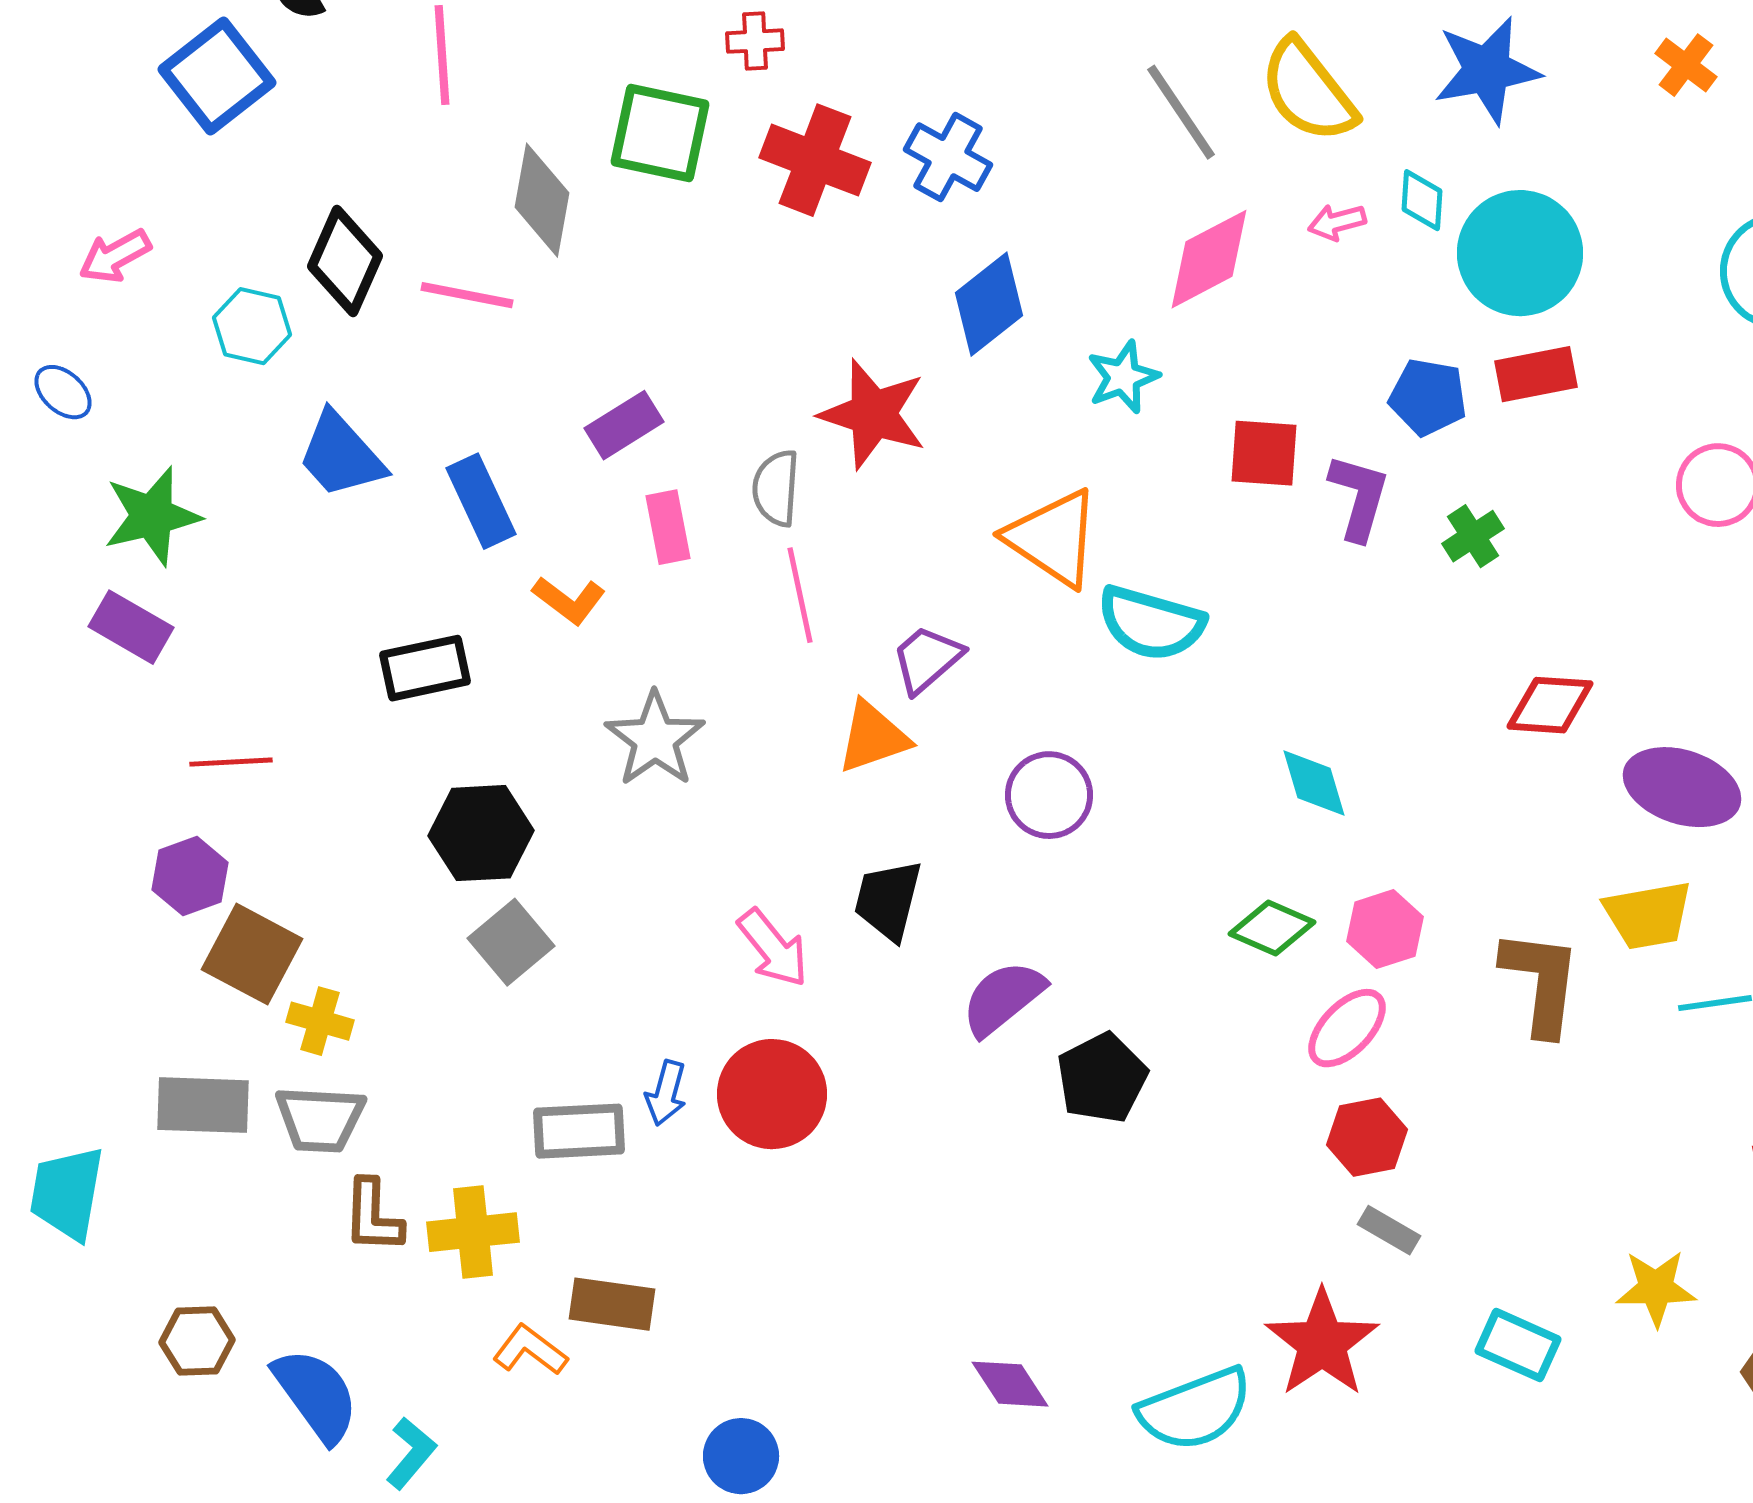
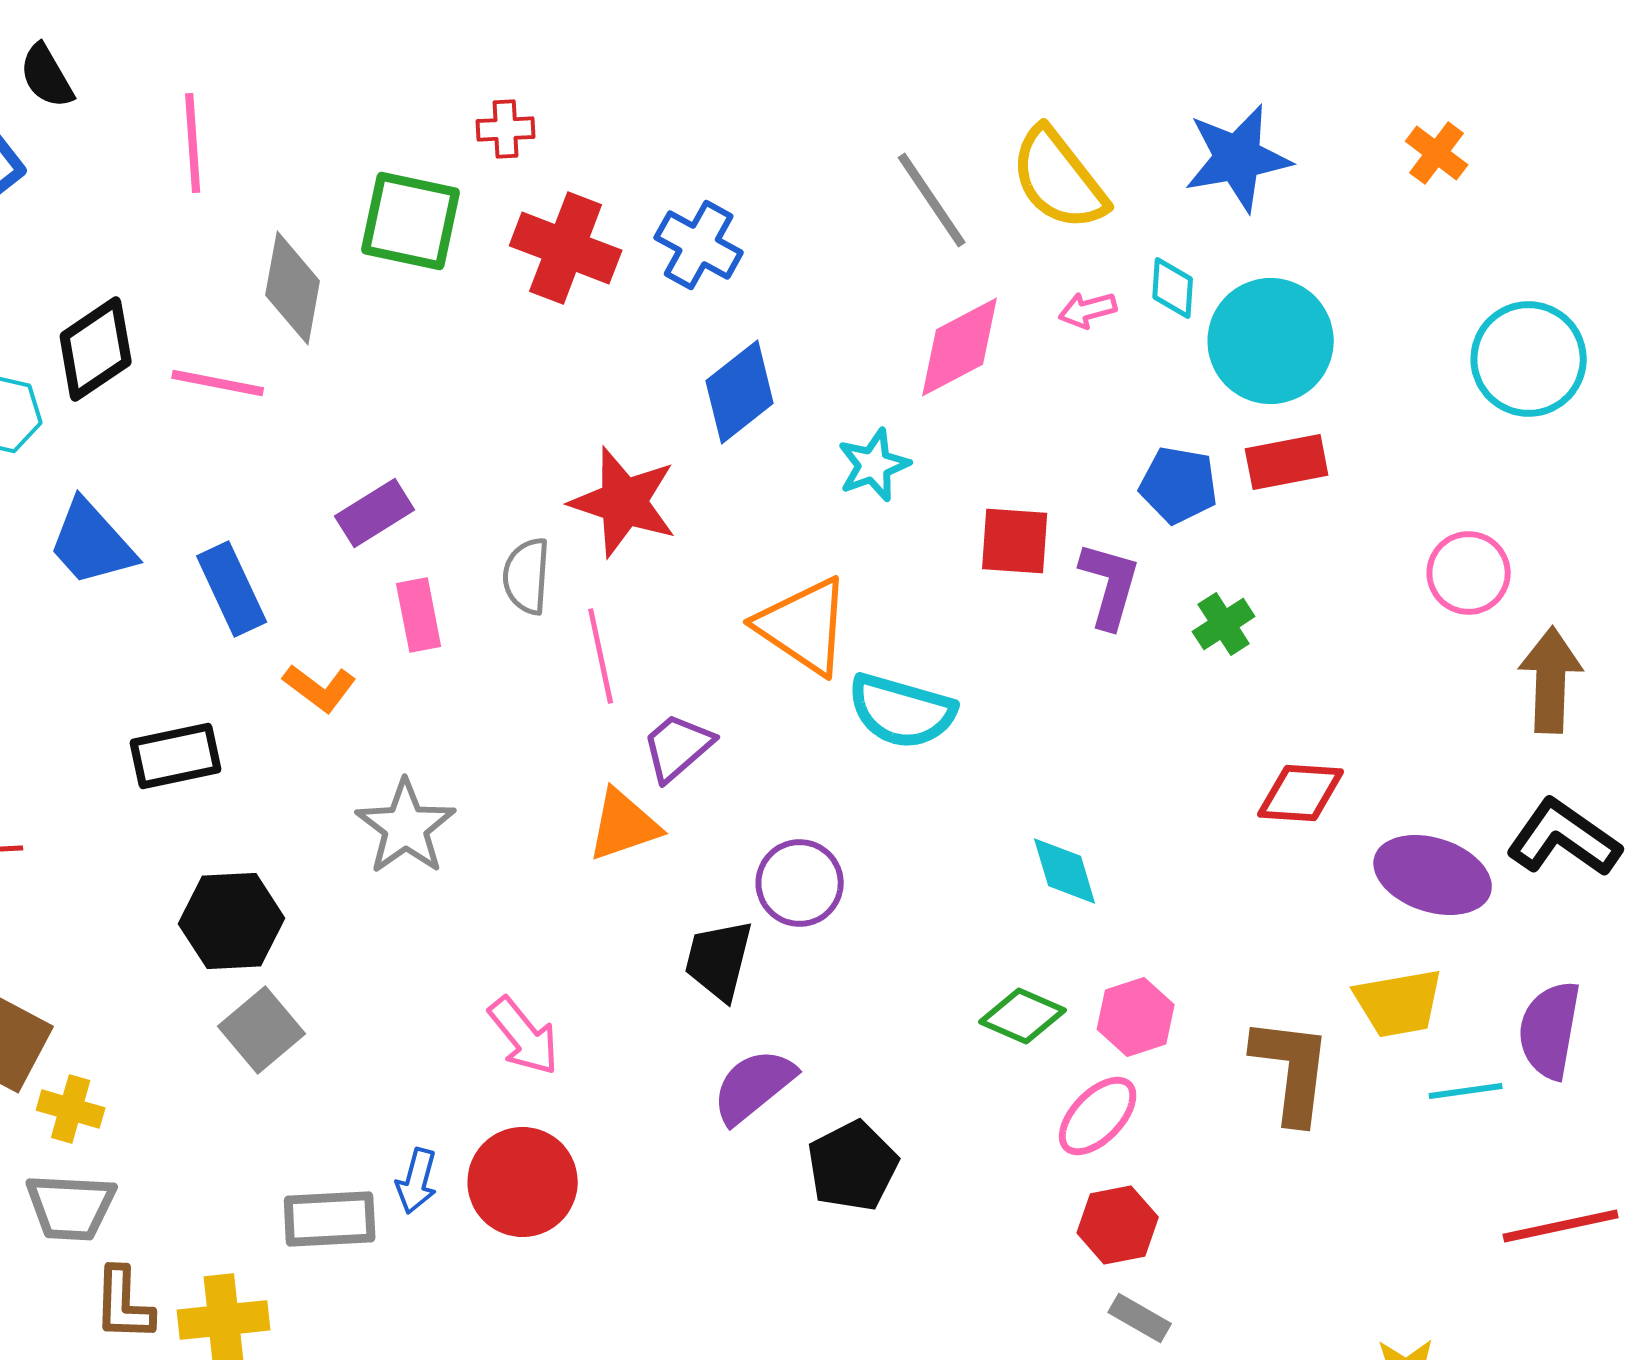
black diamond: (345, 261) -> (96, 349), turned 32
pink line: (800, 595) -> (601, 656), moved
black trapezoid: (888, 900) -> (719, 960), moved

